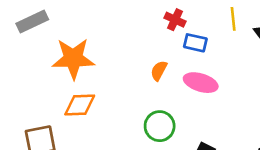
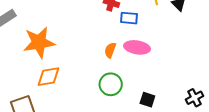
orange semicircle: (159, 71) -> (110, 50), moved

